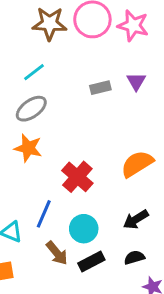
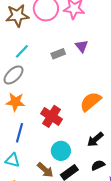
cyan line: (34, 72) -> (22, 51), moved
blue line: (44, 214) -> (20, 133), moved

